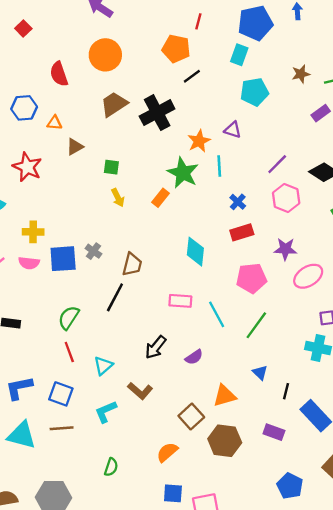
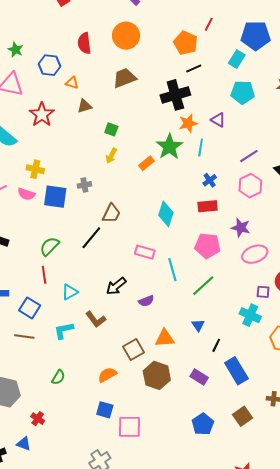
black cross: (157, 113) -> (175, 95), moved
yellow arrow: (118, 198) -> (111, 156), turned 42
gray cross: (93, 251) -> (84, 185), moved, turned 32

